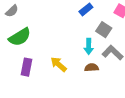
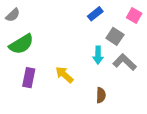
brown semicircle: (92, 68) -> (101, 95), moved, turned 96

